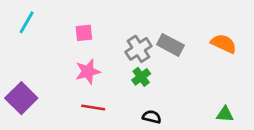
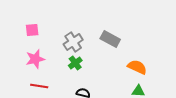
orange semicircle: (224, 44) -> (137, 67), moved
gray rectangle: (170, 45) -> (110, 39), moved

